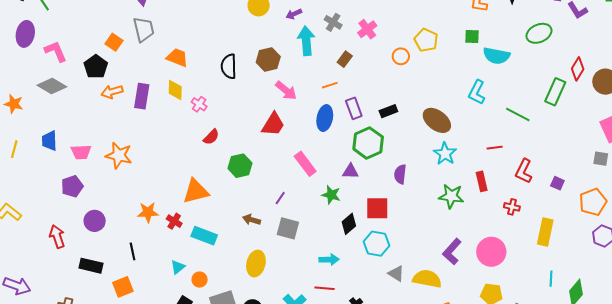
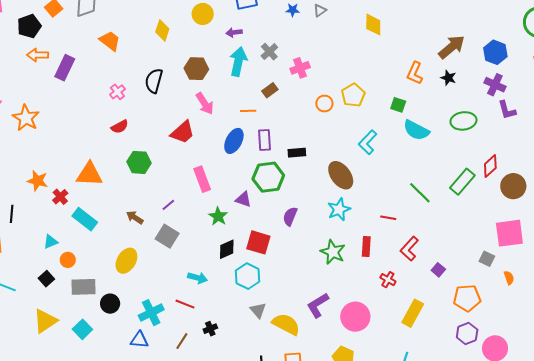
black semicircle: (229, 66) -> (154, 81), moved
yellow diamond: (175, 90) -> (162, 30), moved
cyan L-shape: (477, 92) -> (368, 142), moved

